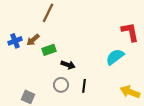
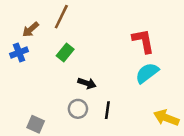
red L-shape: (130, 32) -> (143, 41), moved
brown arrow: (33, 40) -> (31, 29), moved
green rectangle: (49, 50) -> (65, 52), moved, turned -32

